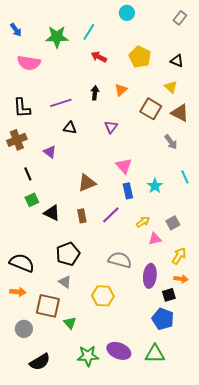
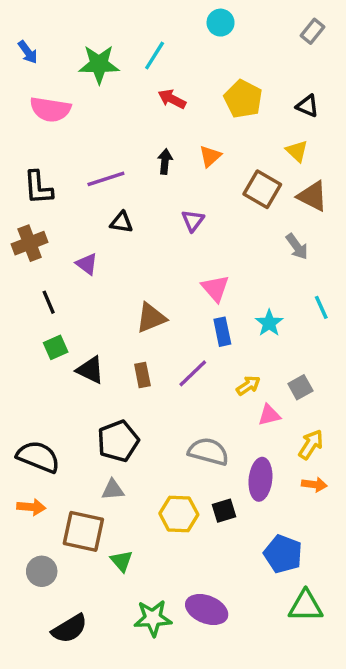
gray triangle: (65, 282) -> (113, 490), turned -40
black square: (169, 295) -> (224, 511), moved
green triangle: (155, 354) -> (306, 606), moved

